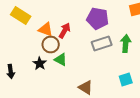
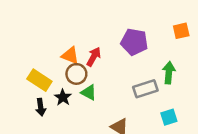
yellow rectangle: (21, 16) -> (39, 80), moved
gray rectangle: (102, 44) -> (145, 89), moved
black arrow: (11, 72) -> (41, 107), moved

